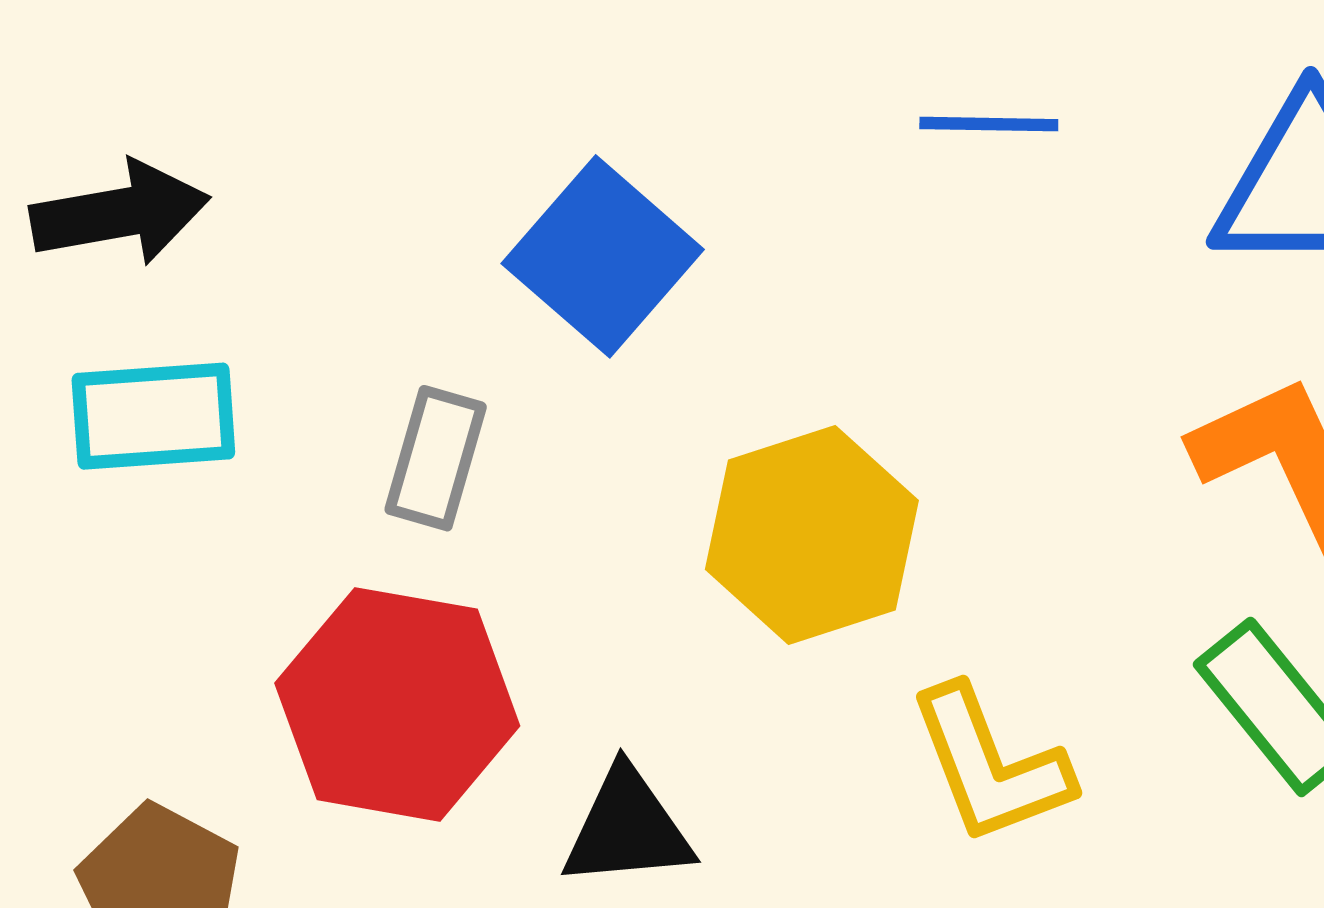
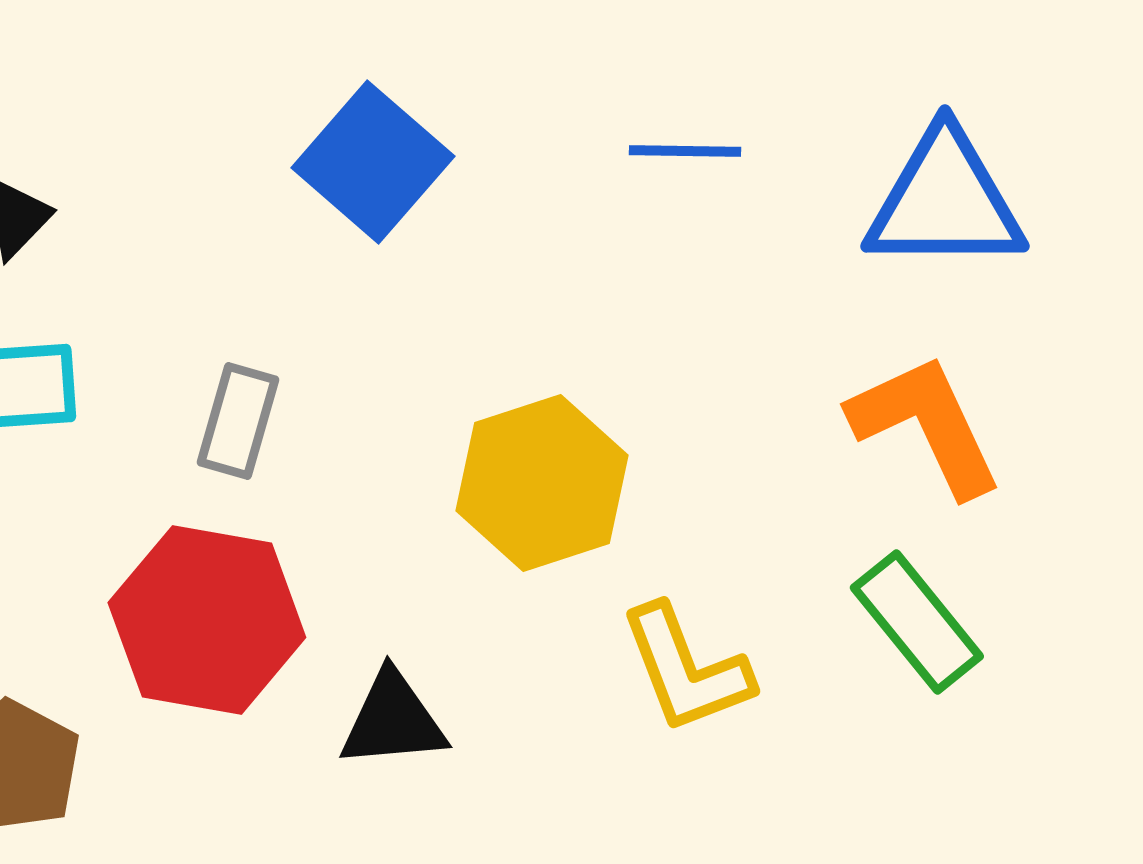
blue square: (603, 256) -> (373, 162), moved

